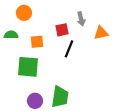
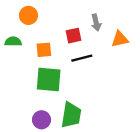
black line: (69, 49) -> (82, 58), turned 54
green square: (28, 67) -> (49, 79), moved

